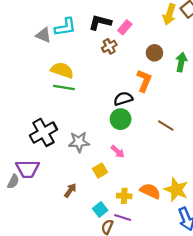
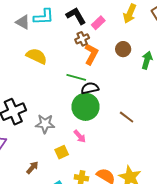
yellow arrow: (169, 14) -> (130, 14), moved
black L-shape: (100, 22) -> (76, 16), turned 40
orange L-shape: (144, 81) -> (91, 54), moved
green line: (64, 88) -> (76, 77), moved
green circle: (121, 119) -> (85, 107), size x1.4

